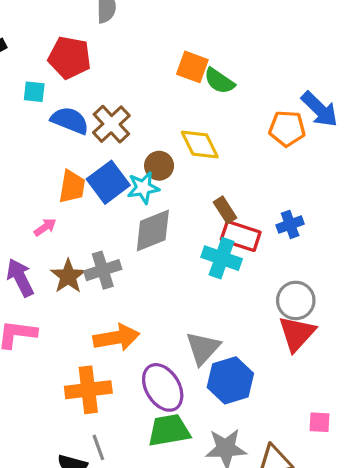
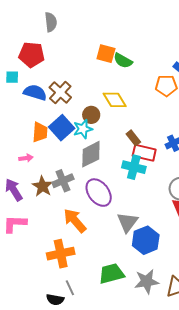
pink arrow: (45, 227) -> (26, 158), turned 32
orange arrow: (116, 338) -> (75, 221), turned -116
purple ellipse: (163, 387) -> (99, 193), moved

